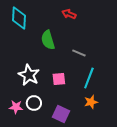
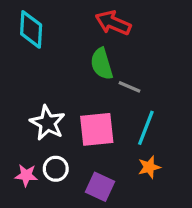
red arrow: (69, 14) -> (113, 23), size x1.5
green semicircle: (48, 40) -> (102, 64), moved
pink square: (59, 79) -> (97, 129), size x1.6

